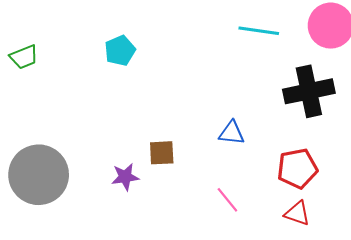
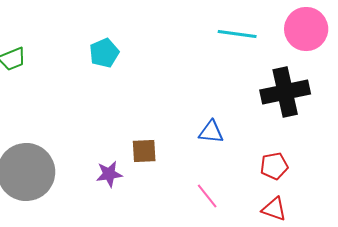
red pentagon: (297, 168) -> (274, 166), size x0.7

